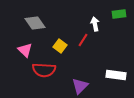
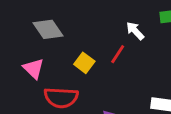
white arrow: (95, 24) -> (135, 31), turned -32

